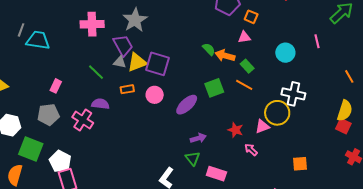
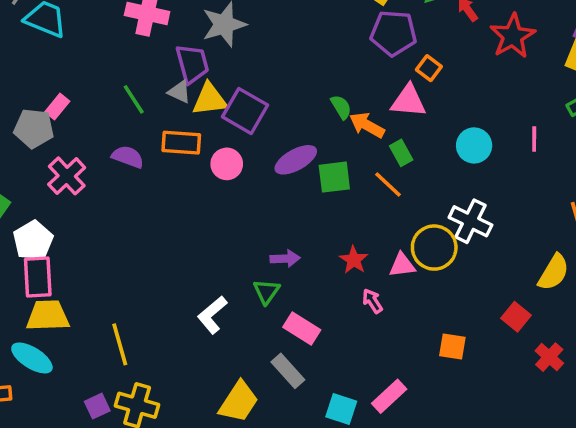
pink triangle: (244, 37) -> (408, 101), size x1.5
orange rectangle: (127, 89) -> (181, 143), size x1.5
purple ellipse: (187, 105) -> (296, 160), moved
gray pentagon: (48, 115) -> (34, 128), moved
pink cross: (83, 120) -> (67, 176), moved
red square: (343, 126) -> (516, 317), moved

